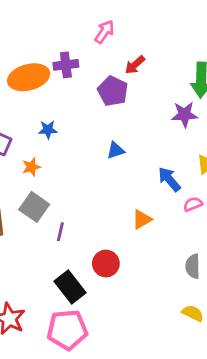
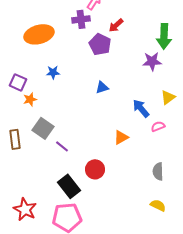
purple cross: (66, 65) -> (81, 19), moved
orange star: (31, 167) -> (30, 99), moved
purple line: (60, 232) -> (62, 146), turned -64

